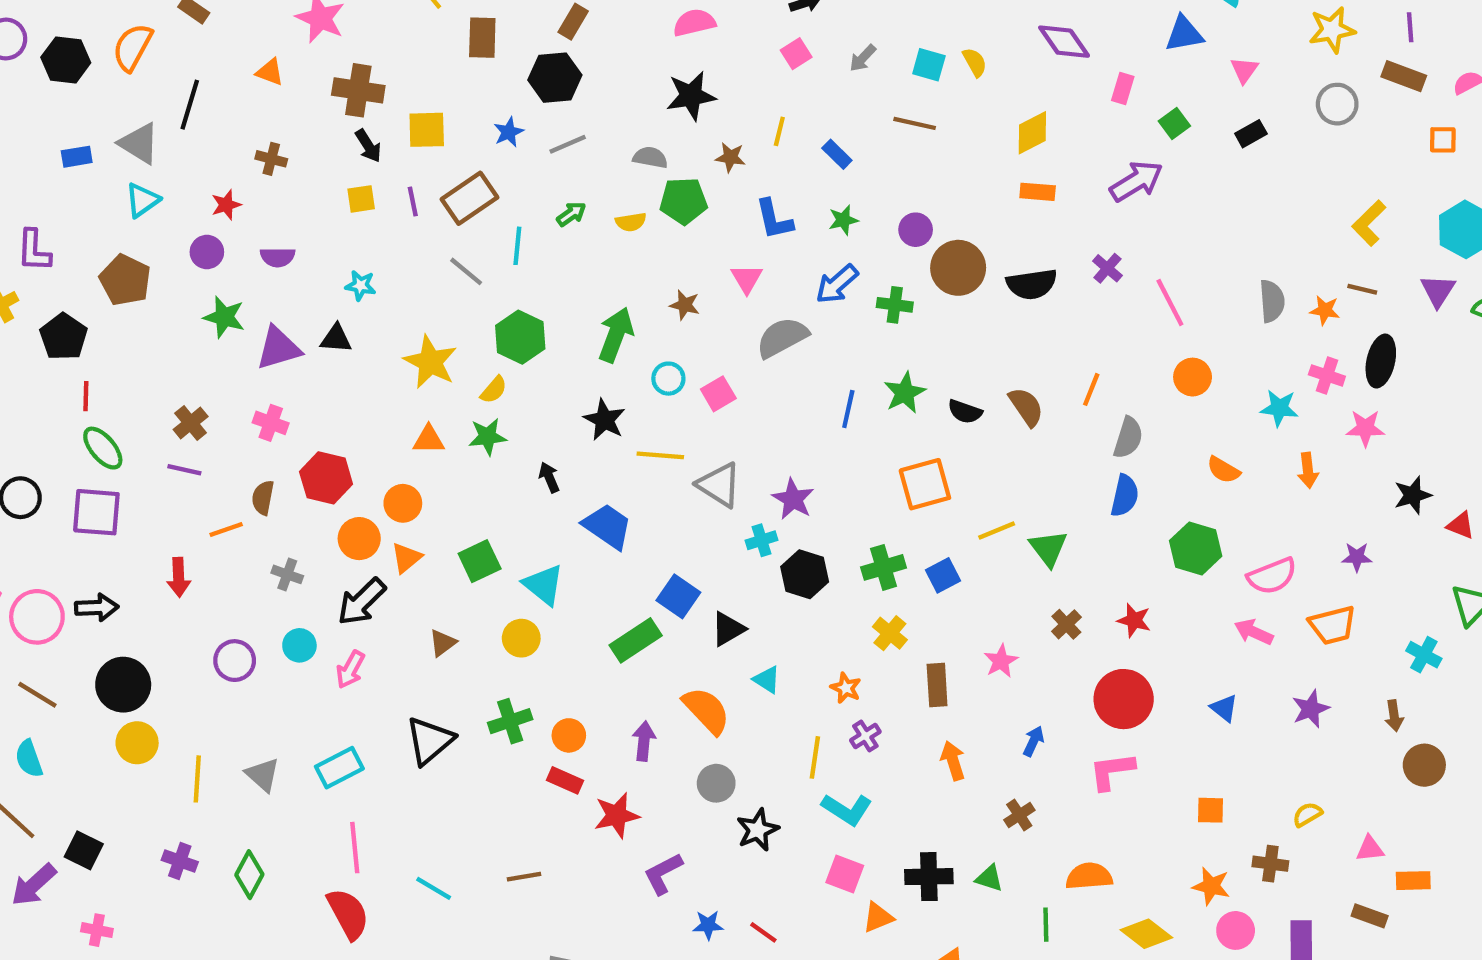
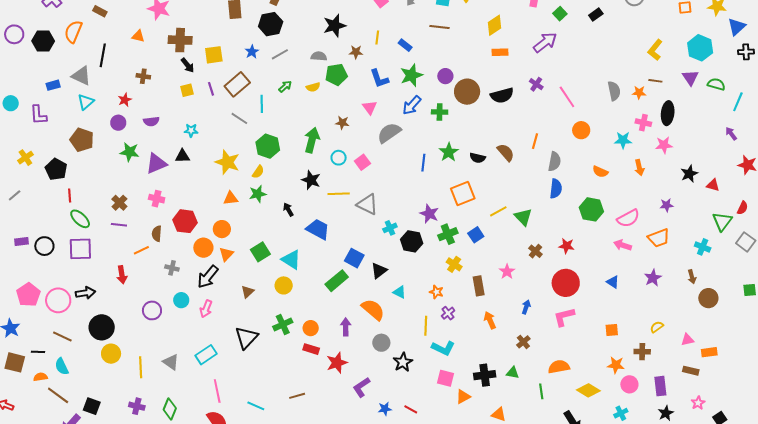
green star: (843, 220) -> (411, 75), size x1.6
purple L-shape: (34, 251) -> (38, 115), moved
purple star: (793, 499) -> (429, 214), moved

